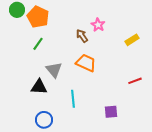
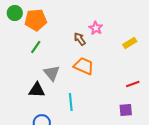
orange pentagon: (38, 17) -> (36, 20), turned -30
purple square: (111, 112) -> (126, 110), moved

